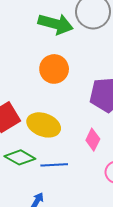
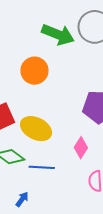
orange circle: (54, 69) -> (34, 71), moved

